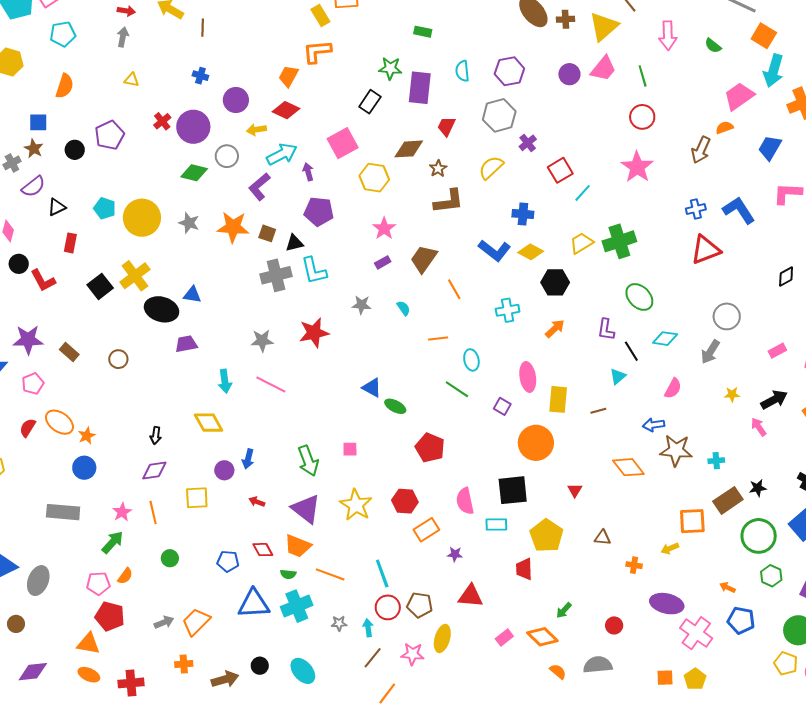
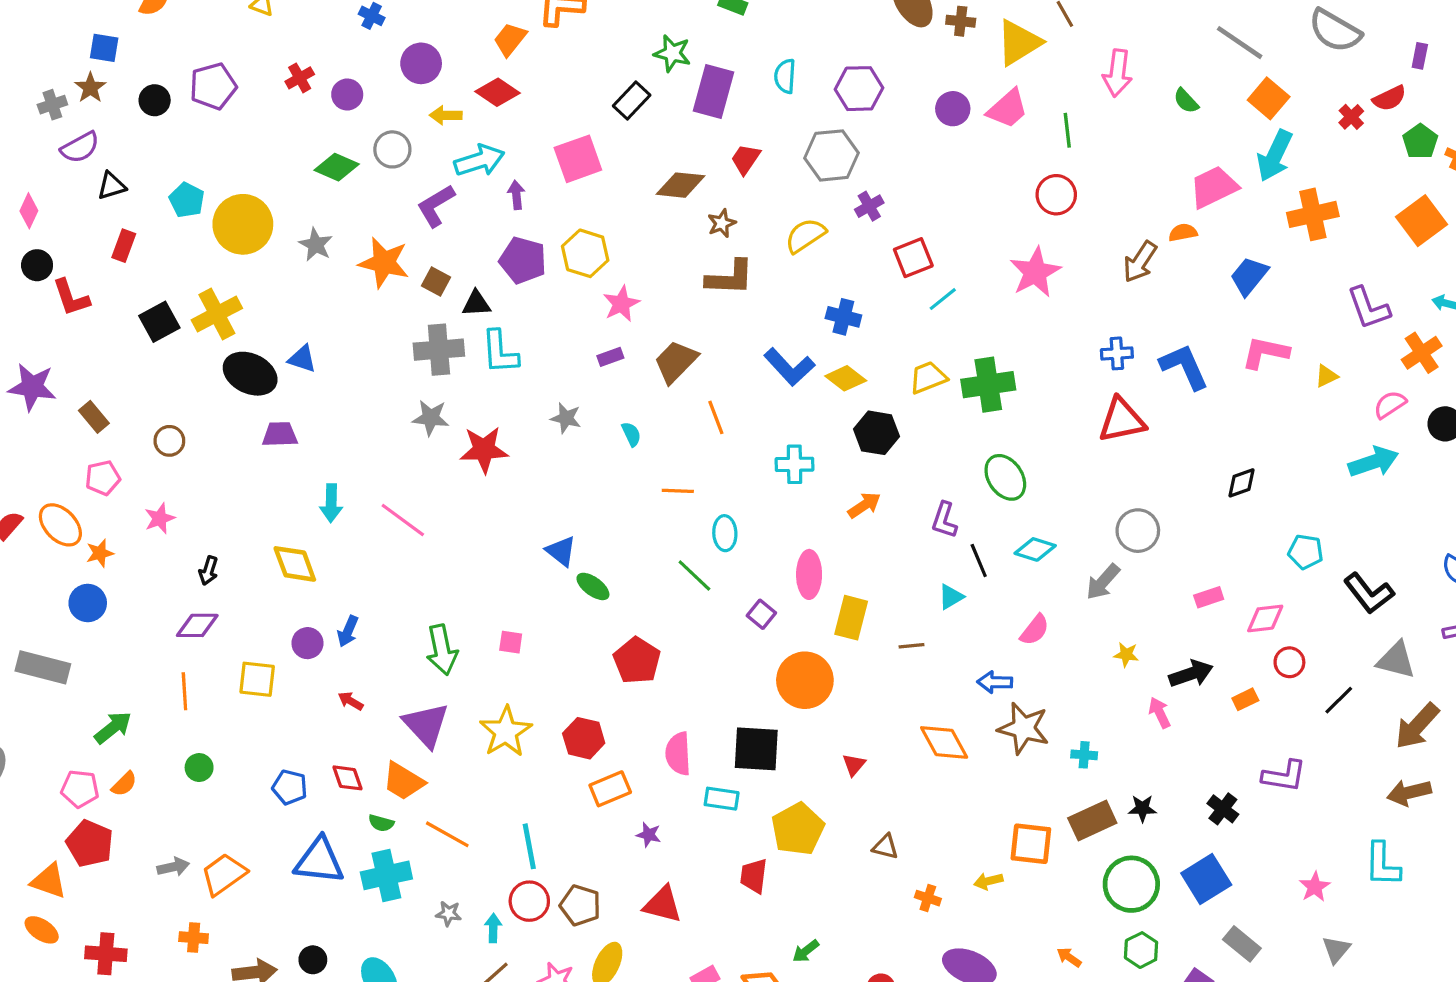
purple circle: (193, 127) -> (347, 94), size x0.6
yellow hexagon: (374, 178) -> (585, 253), moved
gray star: (262, 341) -> (431, 418), moved
pink pentagon: (33, 384) -> (103, 478), moved
pink star: (122, 512) -> (160, 518), moved

